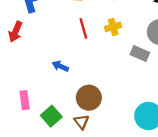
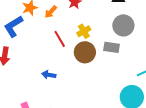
brown circle: (89, 98) -> (85, 52), moved

